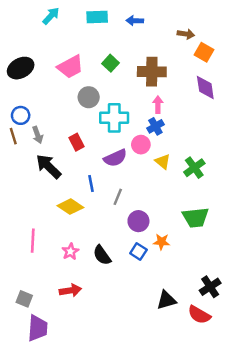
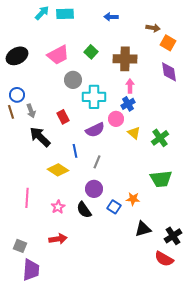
cyan rectangle: (97, 17) -> (65, 14), moved
purple circle: (138, 221) -> (94, 189), moved
black triangle: (166, 300) -> (143, 229), moved

